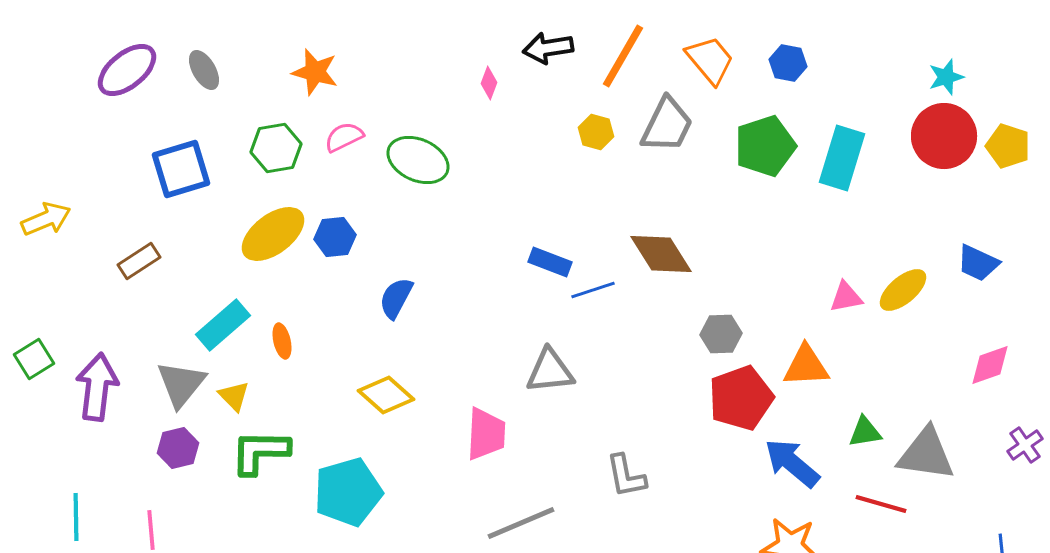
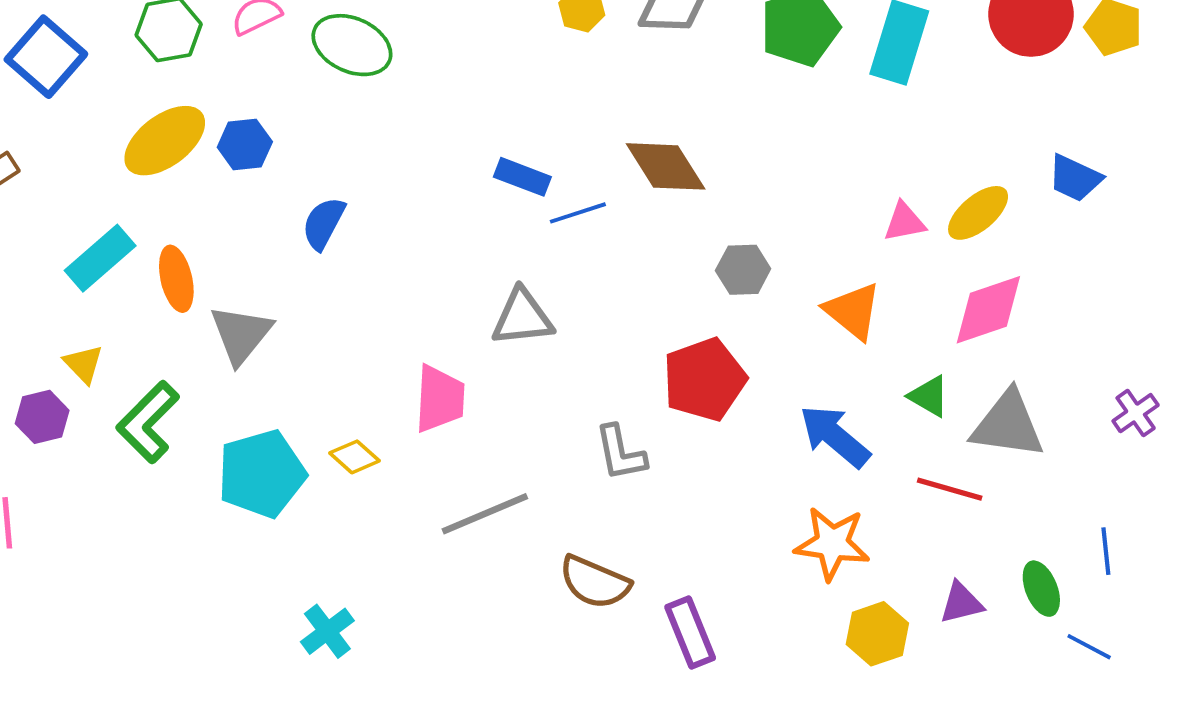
blue square: (181, 169) -> (46, 57), turned -32
orange ellipse: (282, 341) -> (176, 279), size x1.4
pink diamond: (990, 365) -> (988, 310), moved, size x1.4
orange triangle: (806, 366) -> (853, 311), turned 42
gray triangle: (181, 384) -> (241, 334), moved
yellow diamond: (386, 395) -> (355, 457), moved, size x0.7
yellow triangle: (234, 396) -> (83, 364), moved
red pentagon: (741, 398) -> (704, 379), moved
green triangle: (865, 432) -> (929, 396), turned 39
green L-shape: (260, 452) -> (148, 422), turned -46

